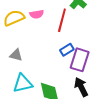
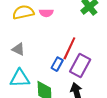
red line: (62, 20) -> (69, 48), moved
blue rectangle: (67, 50) -> (57, 64), moved, turned -40

